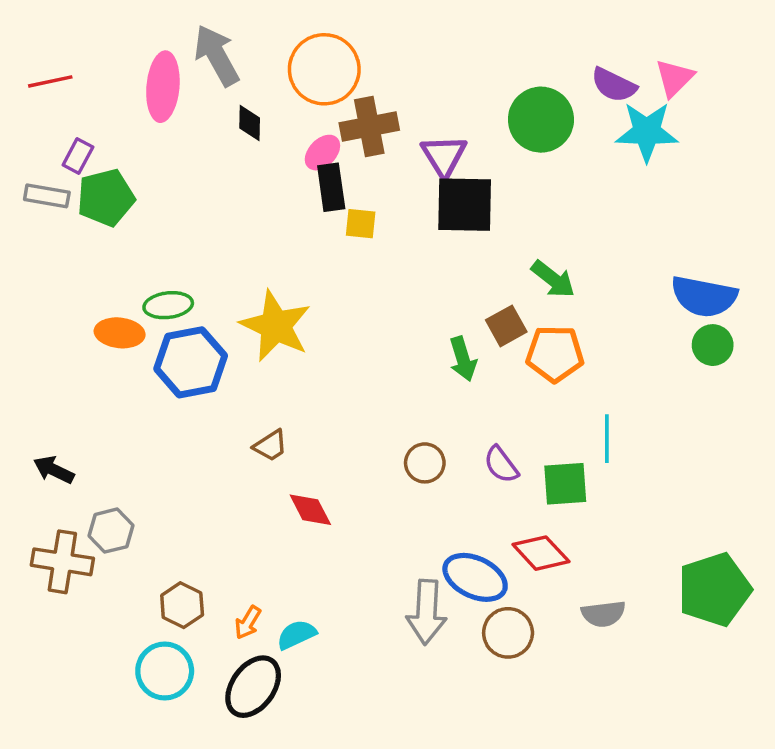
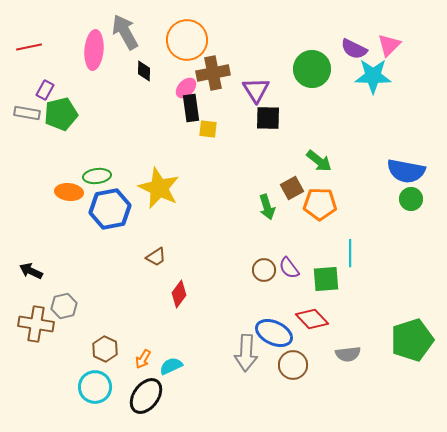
black square: (465, 205) -> (268, 118), size x0.7
brown circle: (425, 463) -> (264, 270), moved
red diamond: (310, 510) -> (179, 294), turned 64

